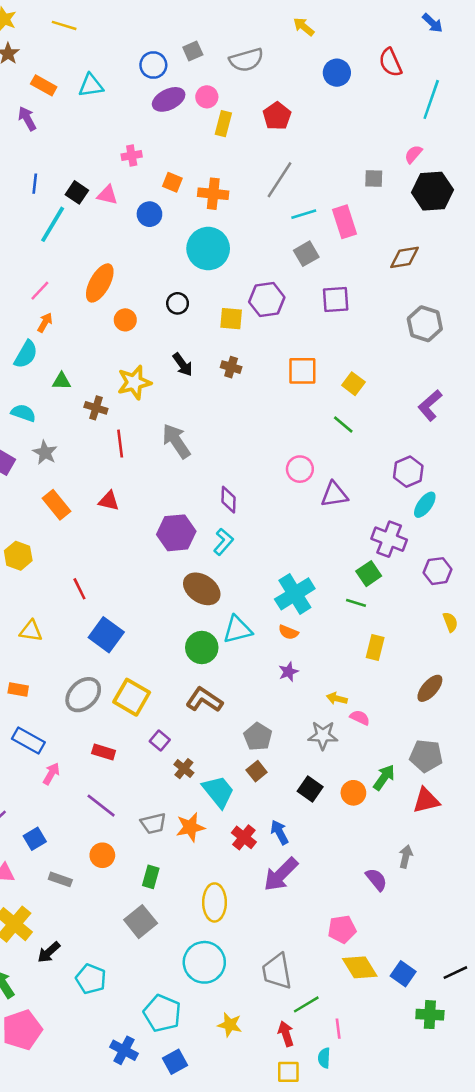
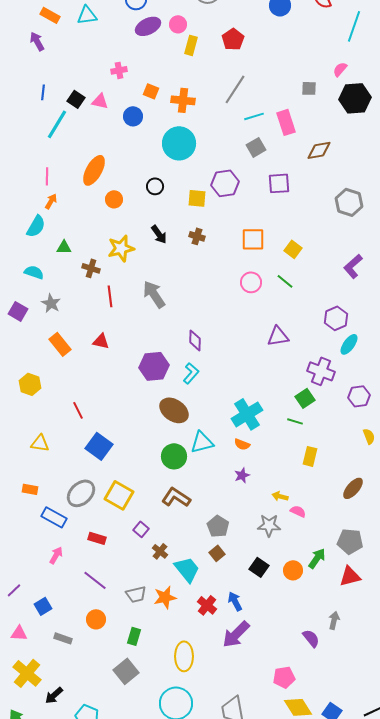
brown diamond: (404, 257) -> (319, 150), moved
pink line: (40, 291) -> (47, 176), turned -42
pink circle: (300, 469) -> (251, 282), moved
blue rectangle: (28, 741) -> (54, 517), moved

